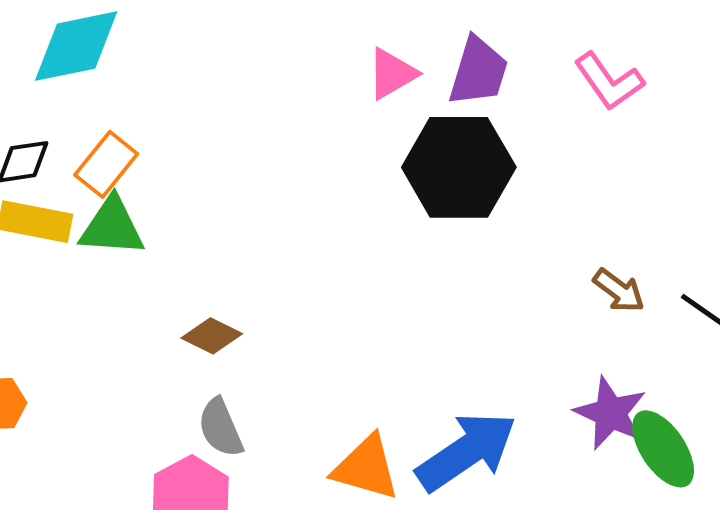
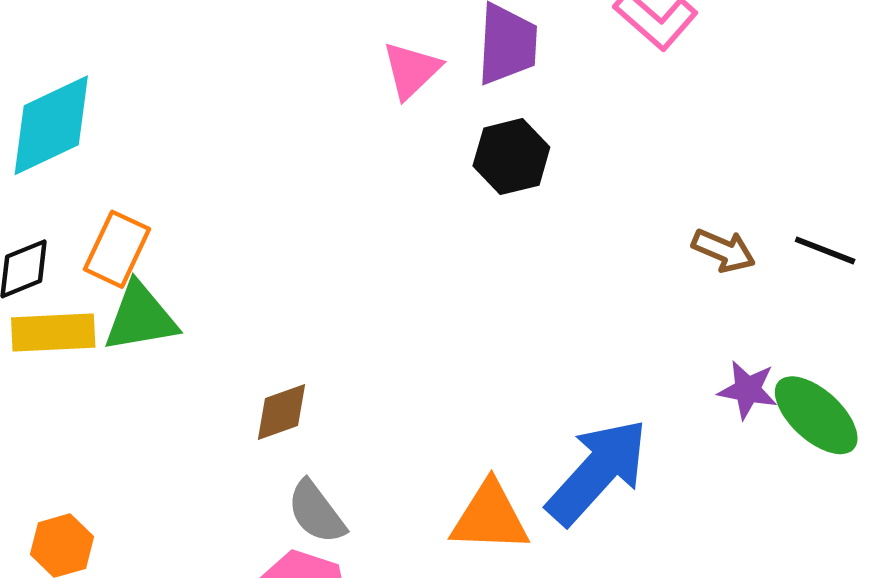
black hexagon: (459, 167) -> (511, 157), size x0.6
brown diamond: (212, 336) -> (282, 412), turned -32
purple star: (610, 413) -> (748, 390), size x0.7

